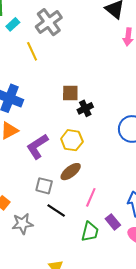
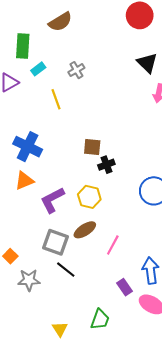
gray cross: (49, 22) -> (76, 70), size x0.6
gray square: (44, 186) -> (56, 242), size x1.4
pink line: (91, 197) -> (113, 245), moved
green trapezoid: (90, 232) -> (100, 320), moved

